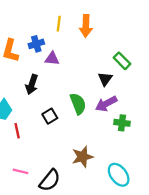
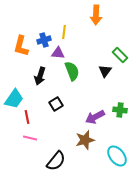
yellow line: (59, 24) -> (64, 32), moved
orange arrow: (86, 26) -> (96, 15), moved
green semicircle: (78, 104) -> (72, 71), moved
purple arrow: (106, 104) -> (95, 117), moved
pink line: (20, 171) -> (30, 138), moved

